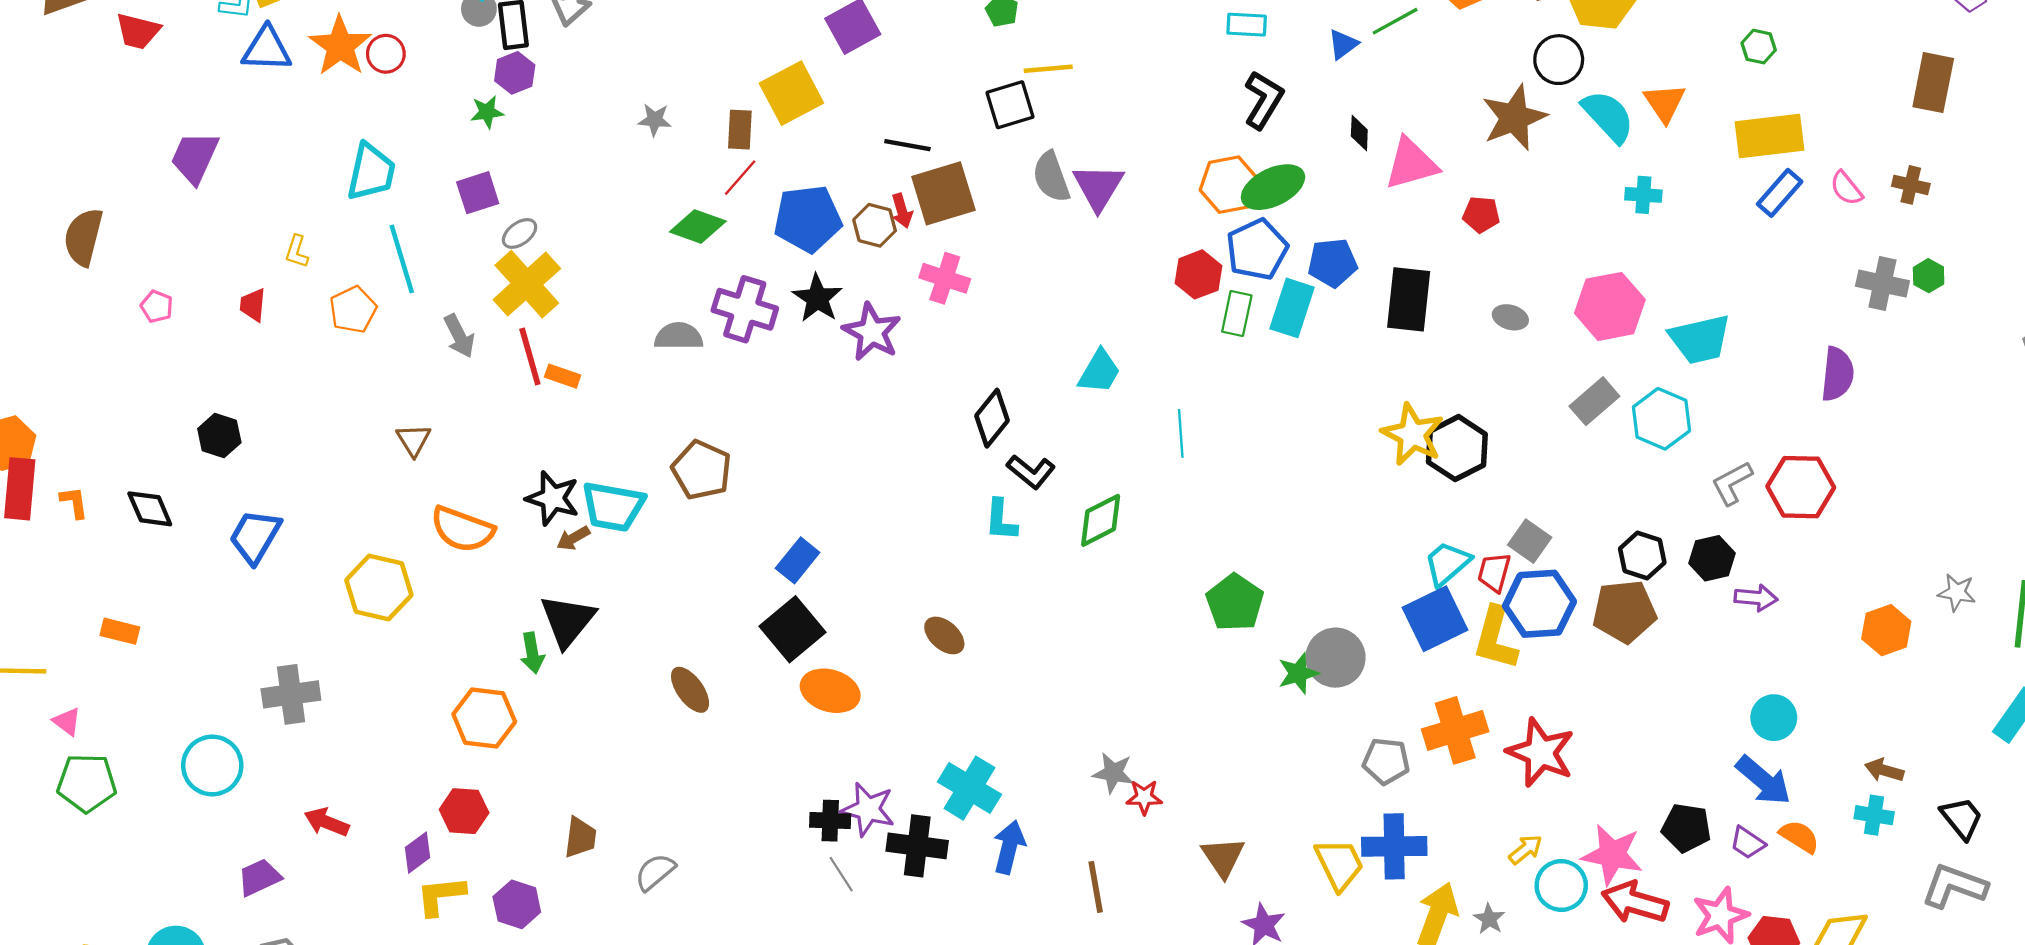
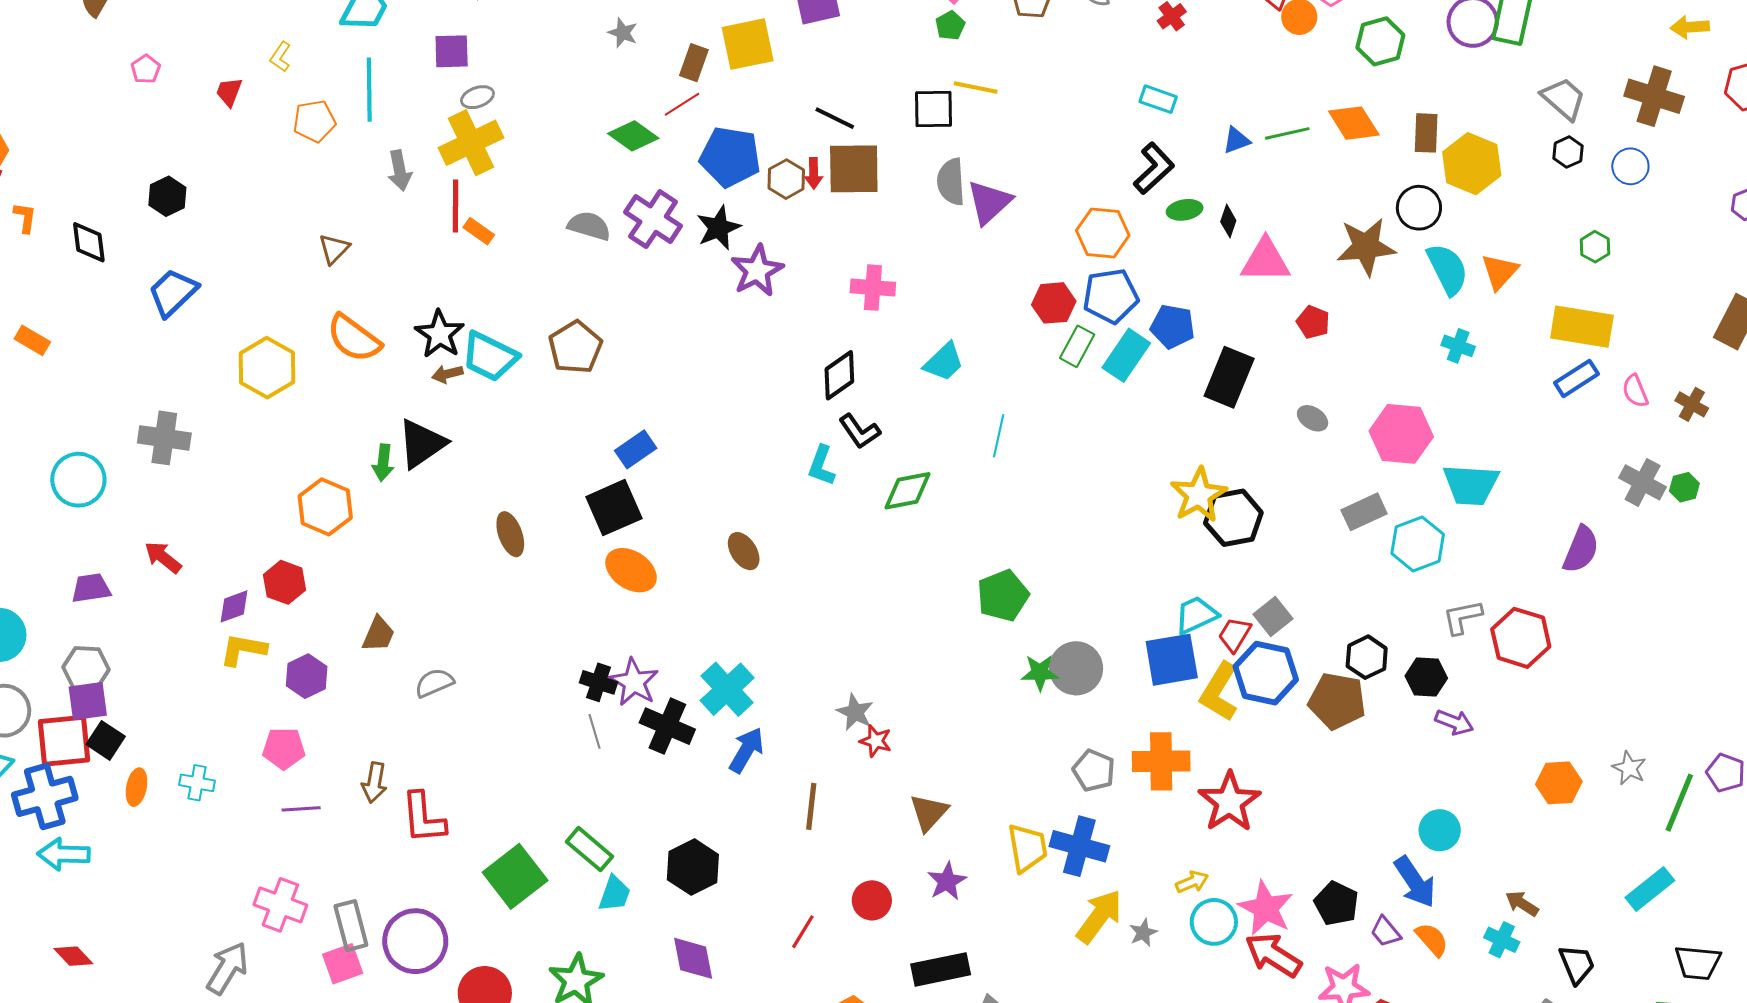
green ellipse: (1273, 187) -> (1185, 210), moved, size x0.6
pink cross: (945, 278) -> (873, 288), moved, turned -30

